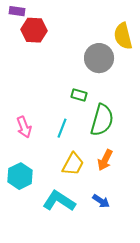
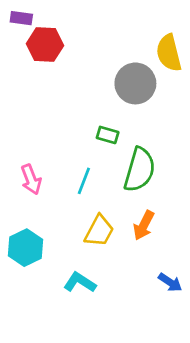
cyan L-shape: (59, 201) -> (80, 282), size x0.7
blue arrow: (101, 201) -> (170, 282), moved

